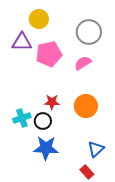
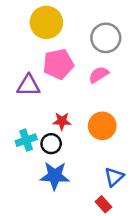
yellow circle: (39, 19) -> (46, 22), size x1.4
purple triangle: (22, 42) -> (29, 85), moved

